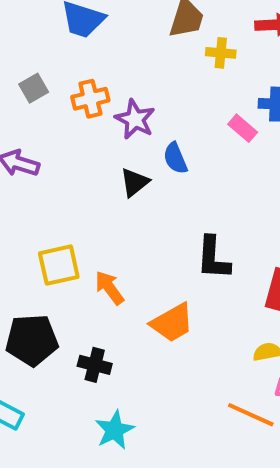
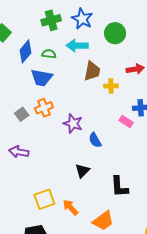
orange cross: (90, 99) -> (44, 108), moved
black triangle: (135, 182) -> (82, 171), moved

